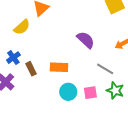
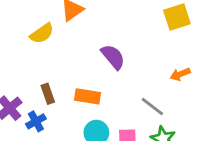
purple semicircle: (86, 40) -> (113, 57), moved
blue cross: (13, 58) -> (36, 121), moved

